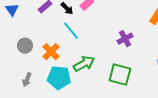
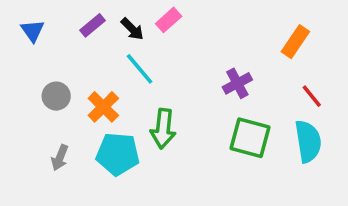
green arrow: (84, 64) -> (163, 129), turned 125
green square: (120, 75) -> (250, 138), moved

